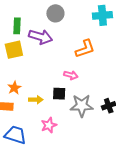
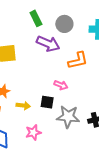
gray circle: (55, 13) -> (64, 24), moved
green rectangle: (17, 26) -> (36, 18), moved, turned -35
purple arrow: (40, 37) -> (48, 44), moved

